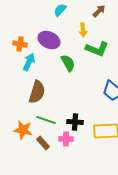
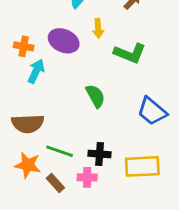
yellow arrow: (83, 30) -> (98, 28), moved
green semicircle: (68, 63) -> (95, 96), moved
brown semicircle: (37, 92) -> (28, 124), moved, turned 70

